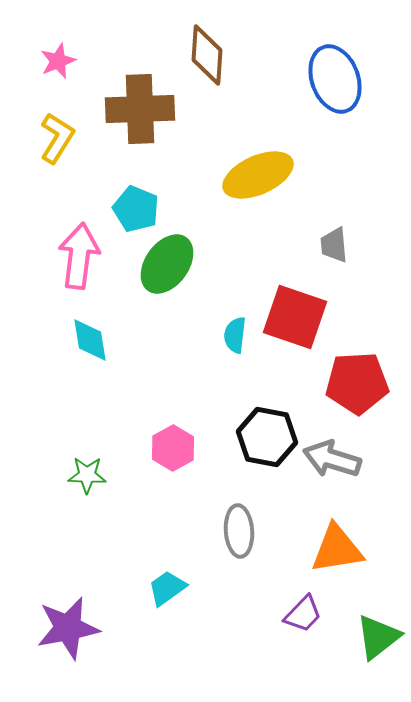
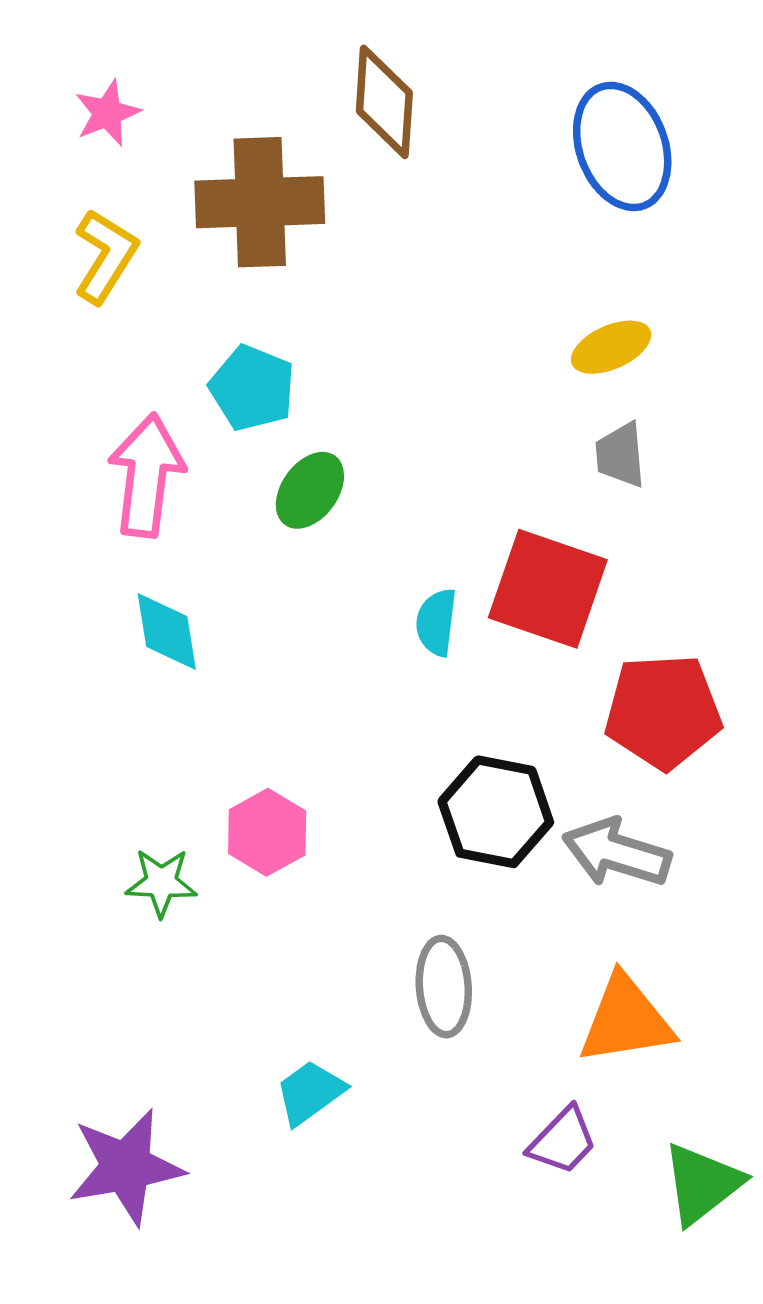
yellow ellipse: (258, 175) -> (611, 347), moved, size x0.6
green ellipse: (167, 264) -> (310, 490), size x0.7
pink hexagon: (173, 448) -> (267, 832), moved

